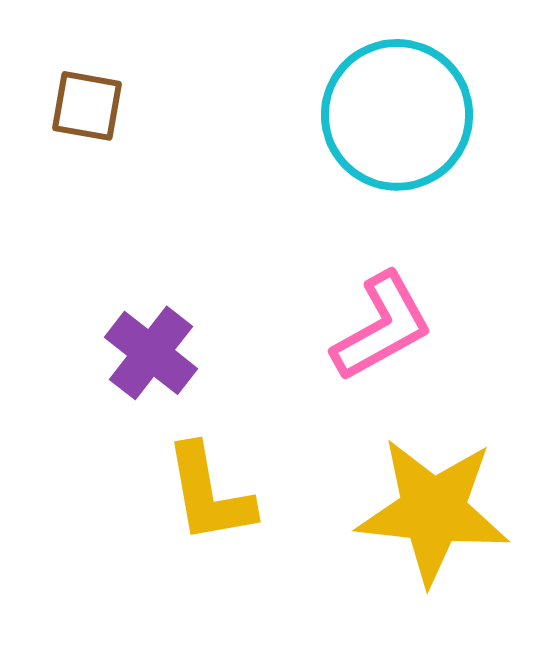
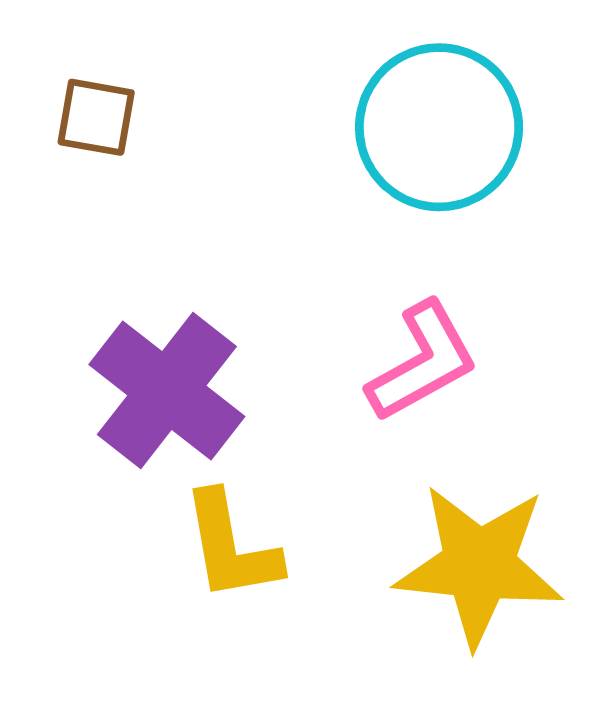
purple cross: (151, 353) -> (167, 391), size x1.5

